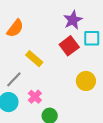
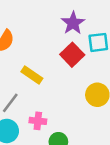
pink cross: (35, 97) -> (38, 121), turned -32

